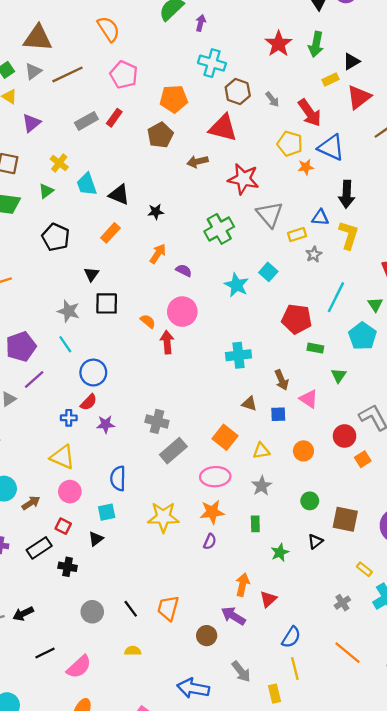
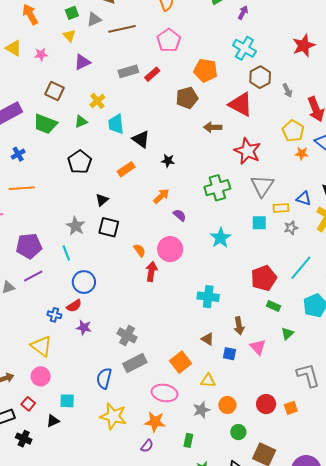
cyan square: (268, 272) -> (259, 223), moved, turned 35
red pentagon: (297, 319) -> (264, 278), turned 30
red circle: (345, 436) -> (266, 404), moved
orange circle: (303, 451) -> (227, 405), moved
blue semicircle: (118, 478) -> (104, 378), moved

